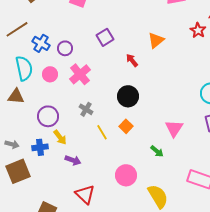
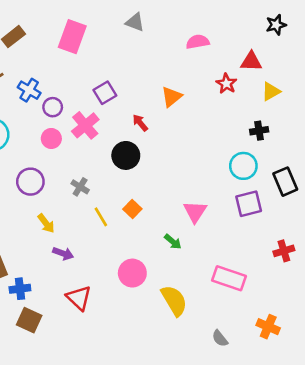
blue cross: (41, 43) -> (29, 90), moved
pink circle: (50, 74) -> (51, 138), moved
pink cross: (80, 74) -> (85, 125), moved
black circle: (128, 96) -> (126, 155), moved
purple circle: (48, 116) -> (30, 182), moved
blue cross: (40, 147) -> (20, 289), moved

